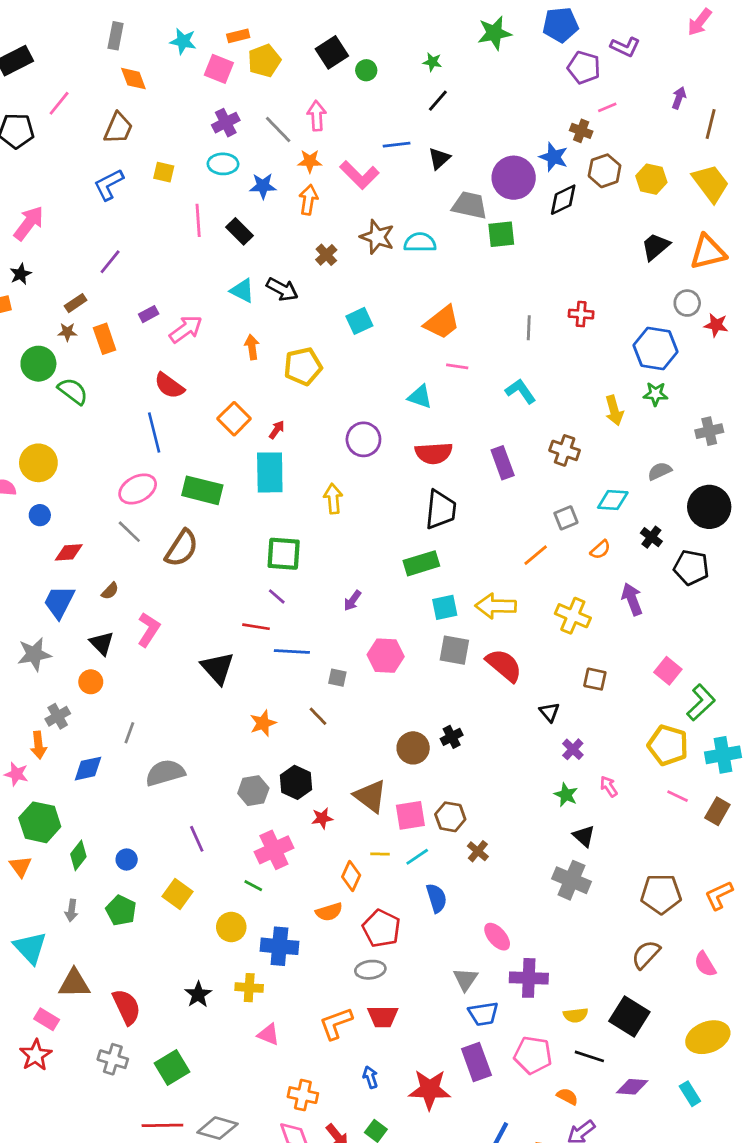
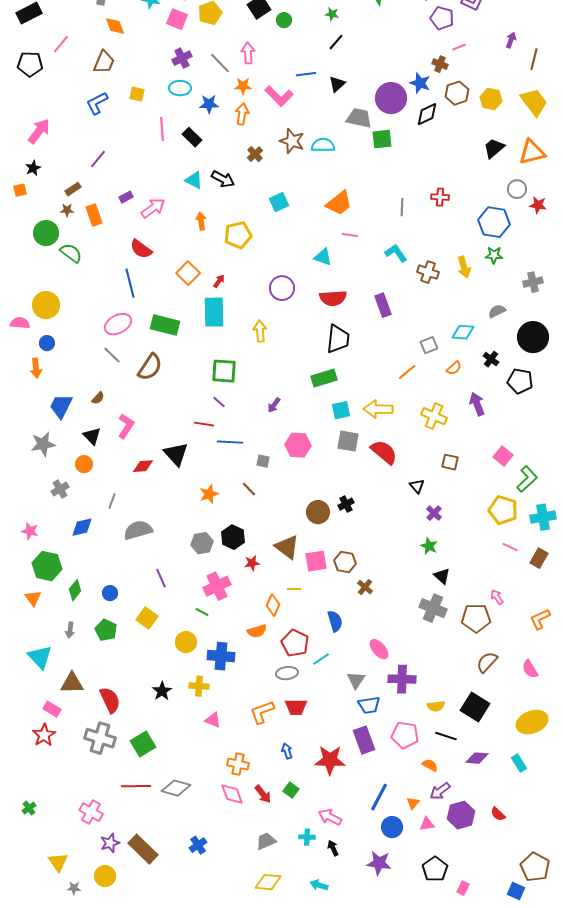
brown cross: (565, 450) -> (428, 272), moved
red diamond: (69, 552) -> (143, 466), moved
orange arrow: (38, 745) -> (36, 368), moved
pink arrow: (609, 786) -> (497, 597), moved
cyan line: (417, 857) -> (321, 659), moved
brown pentagon: (661, 894) -> (476, 618), moved
gray cross: (113, 1059) -> (100, 738), size x1.4

